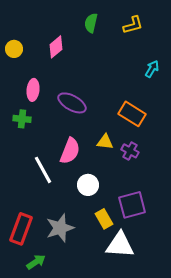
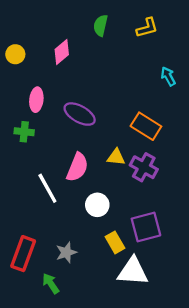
cyan arrow: (152, 69) -> (168, 76), turned -60
purple cross: (130, 151) -> (144, 167), size x1.4
gray star: (60, 228) -> (66, 252), size x0.7
green arrow: (36, 262) -> (51, 283), moved, turned -90

